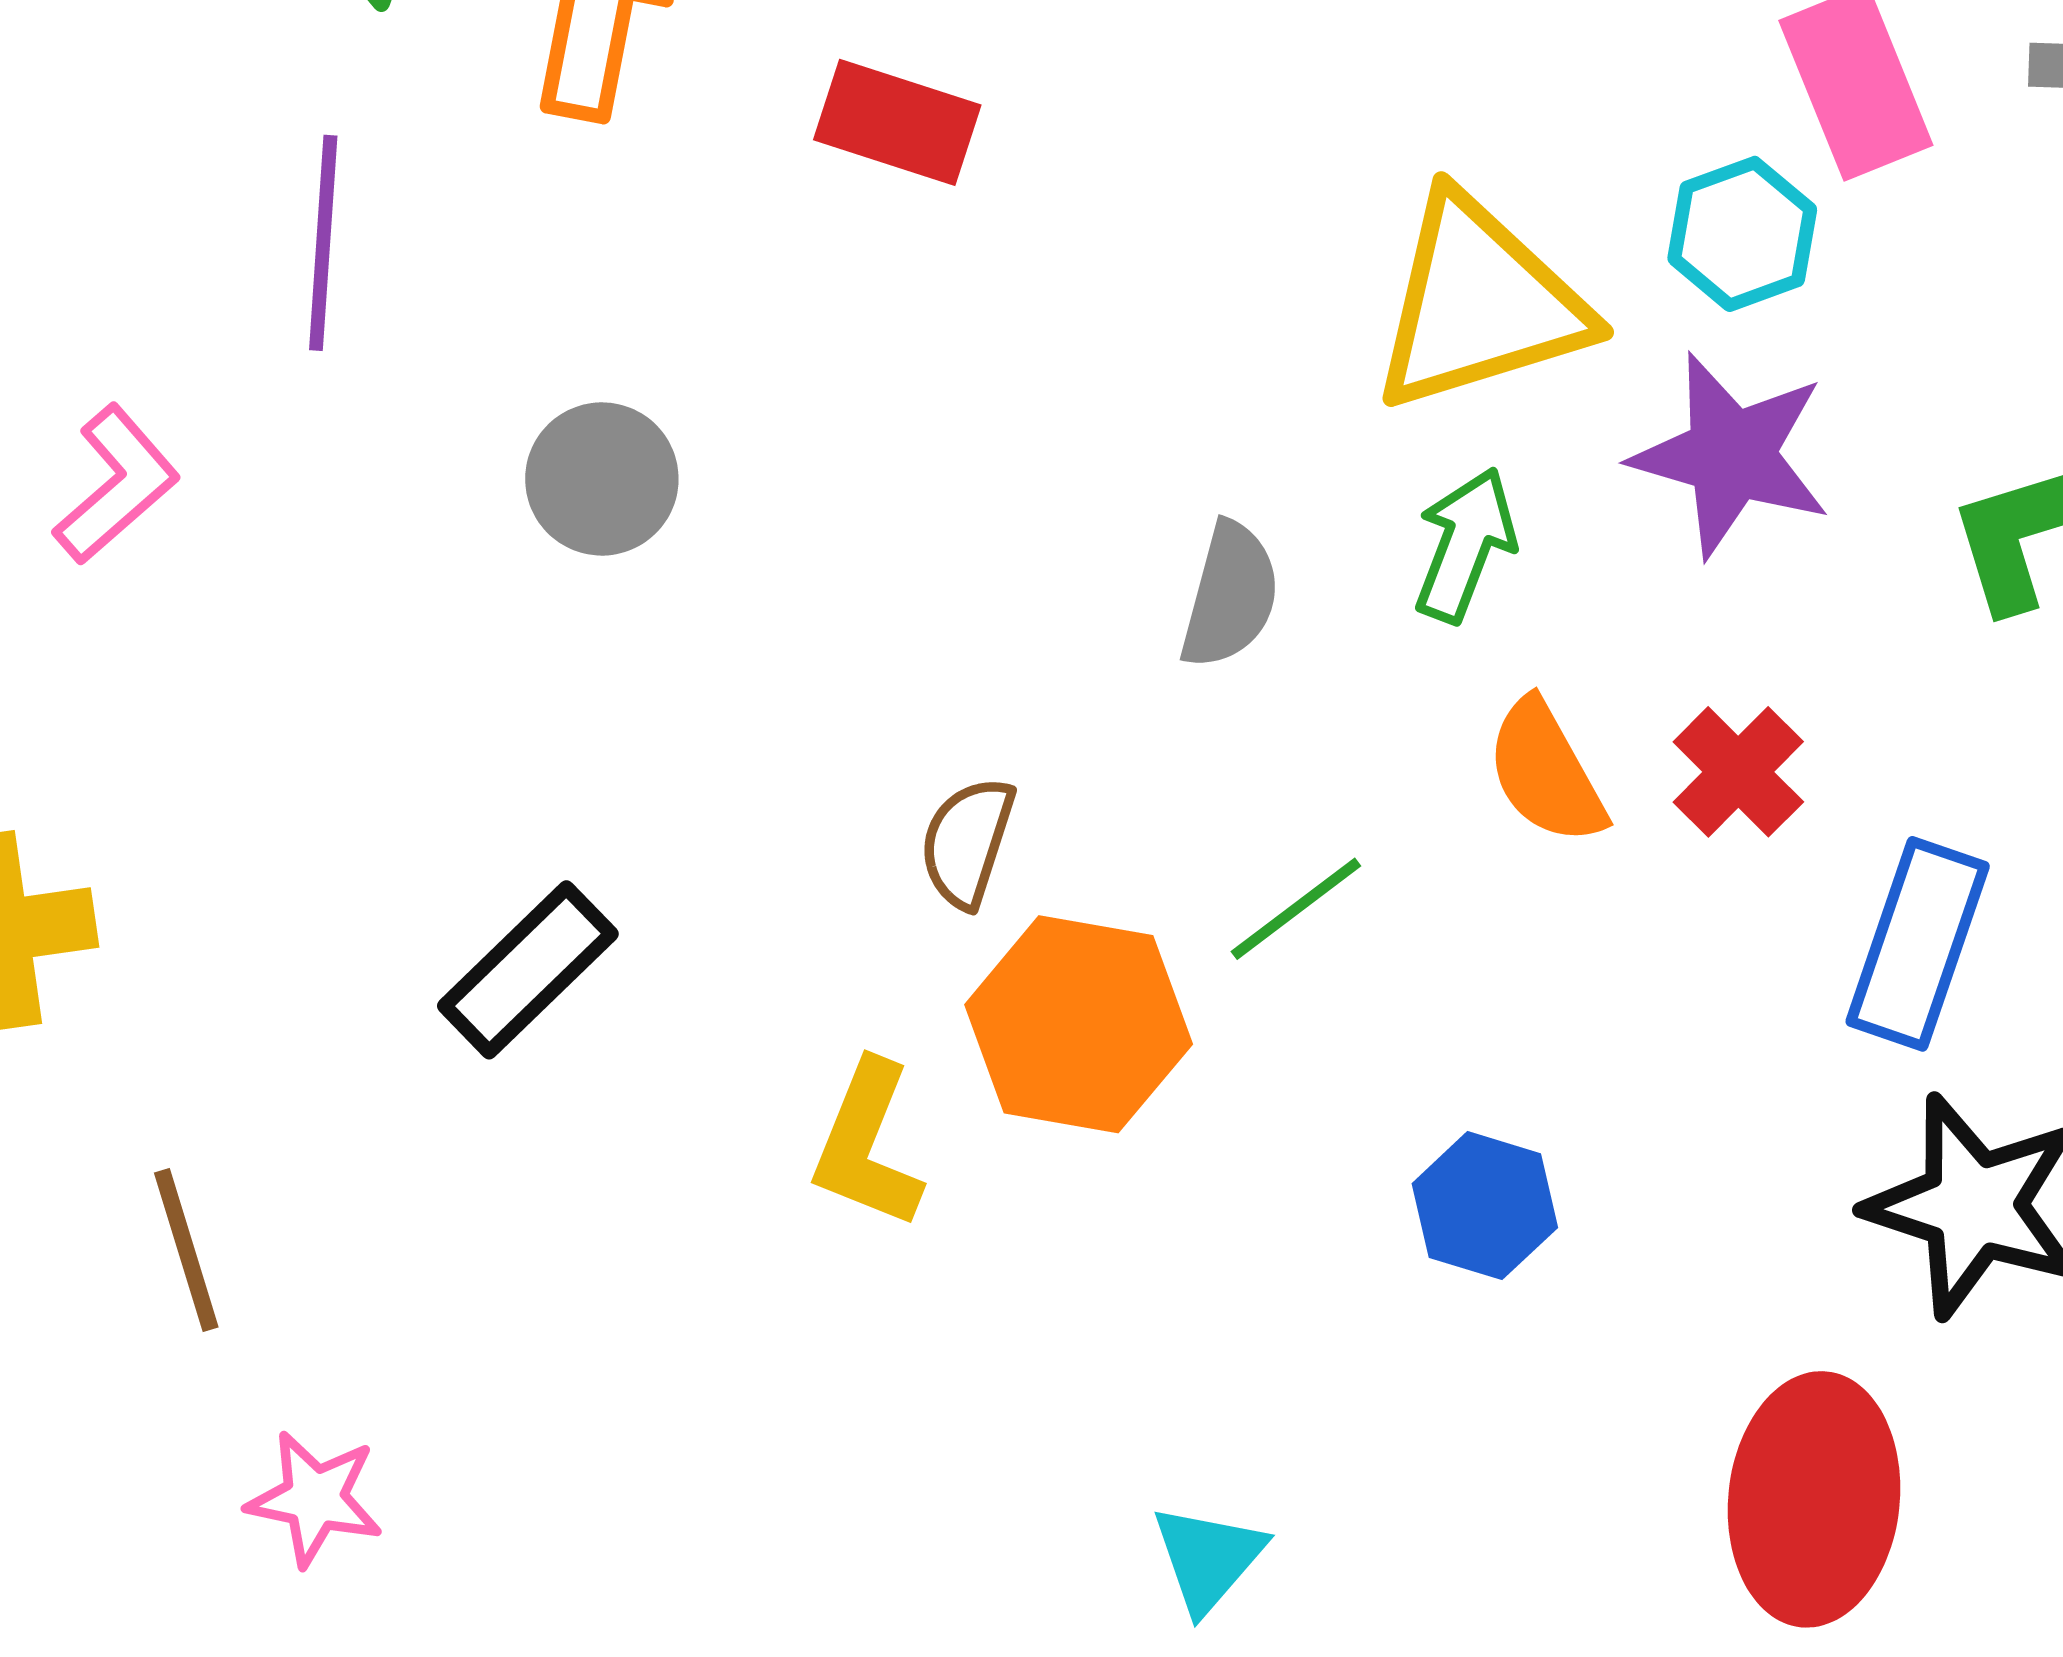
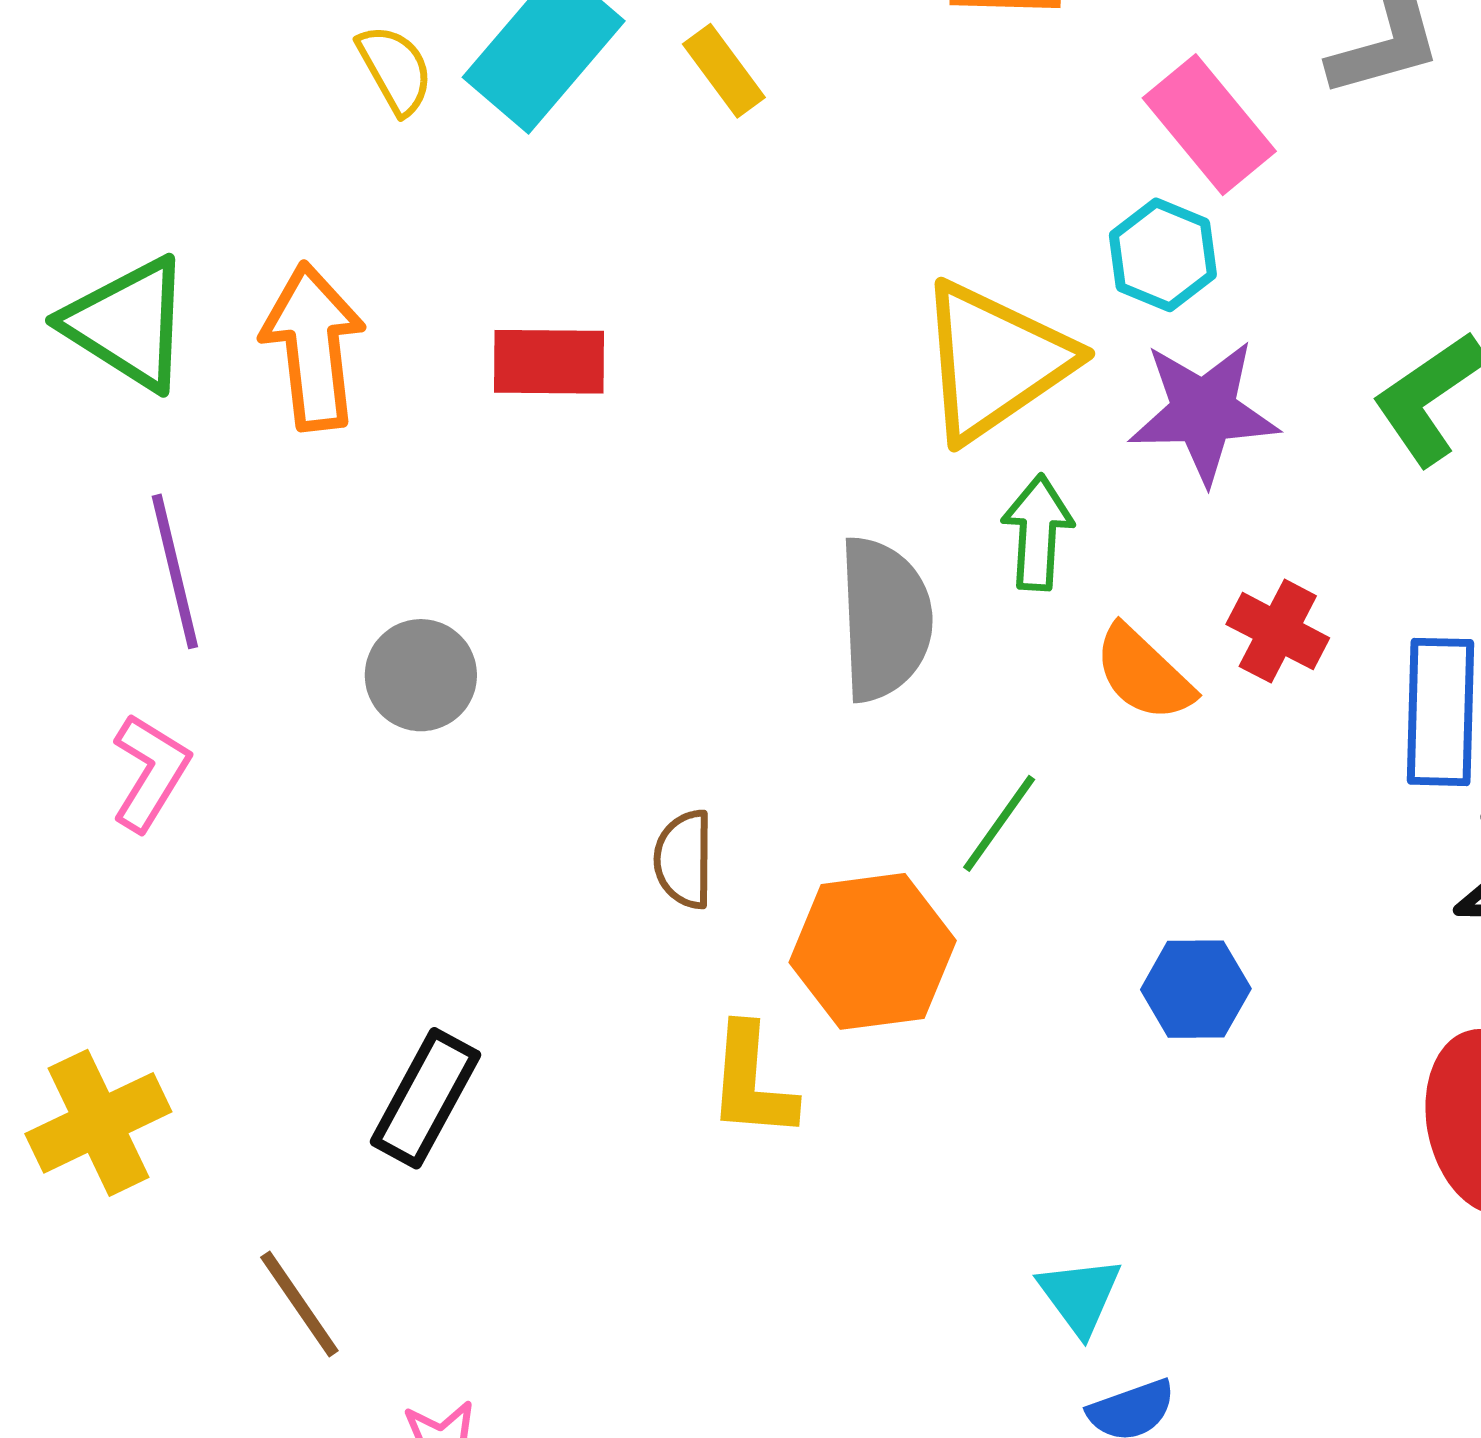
pink L-shape: (116, 485) -> (150, 772), moved
gray semicircle: (1230, 595) -> (885, 619), size x1.5
brown semicircle: (967, 842) -> (684, 859), moved
black rectangle: (528, 970) -> (425, 1098), moved

